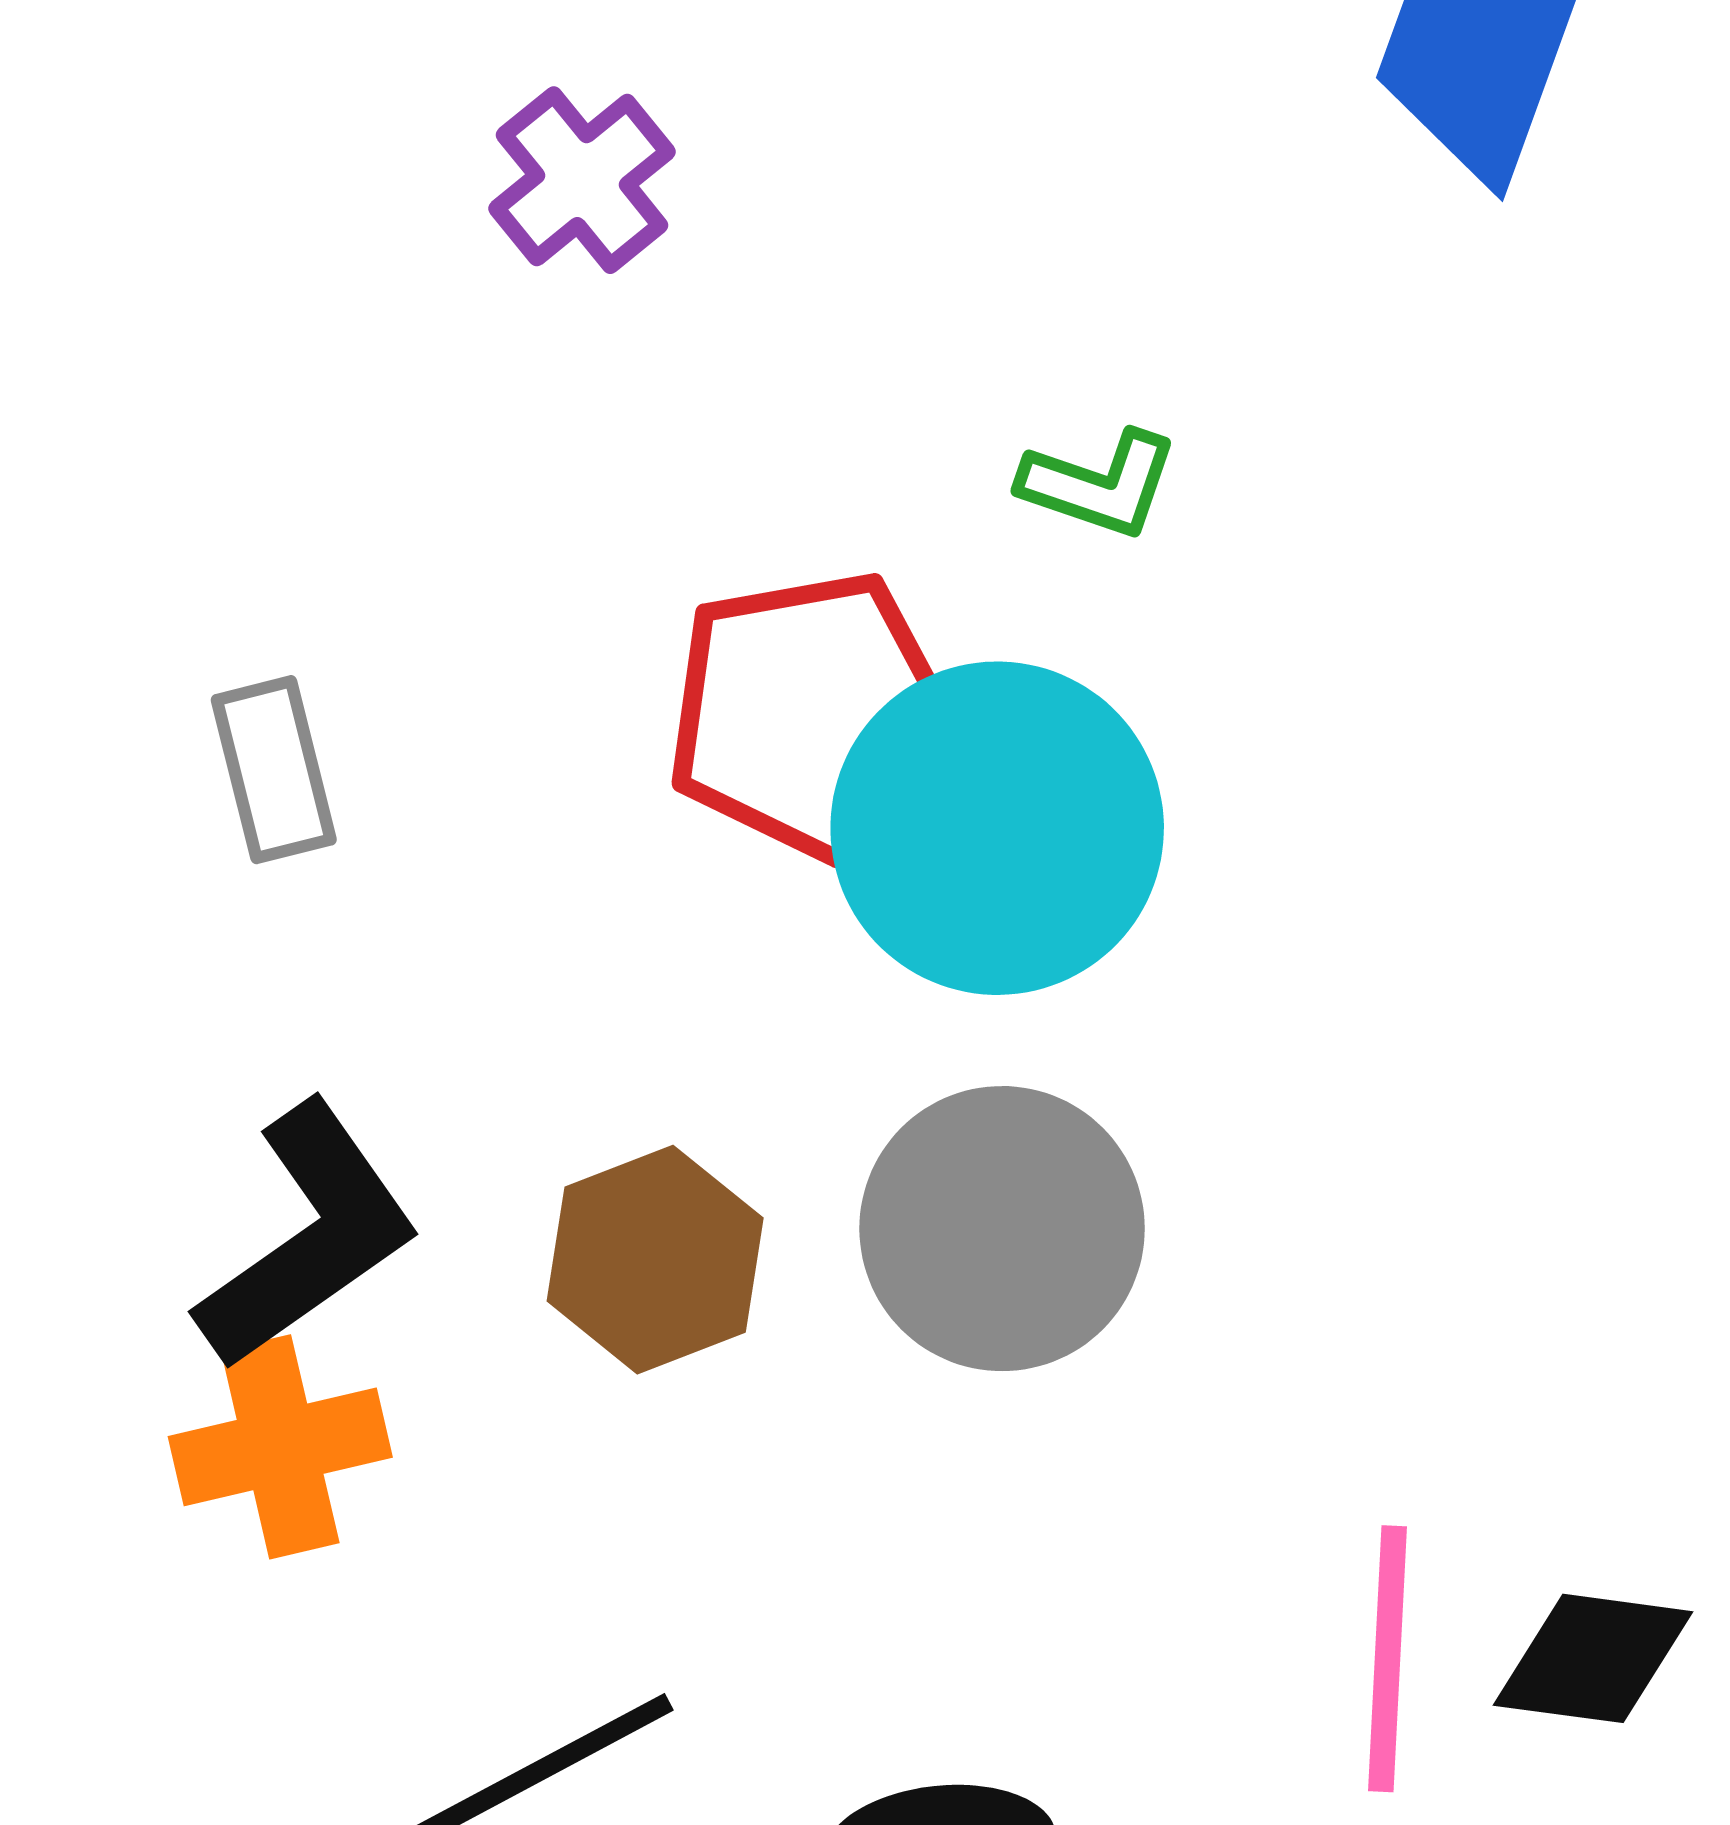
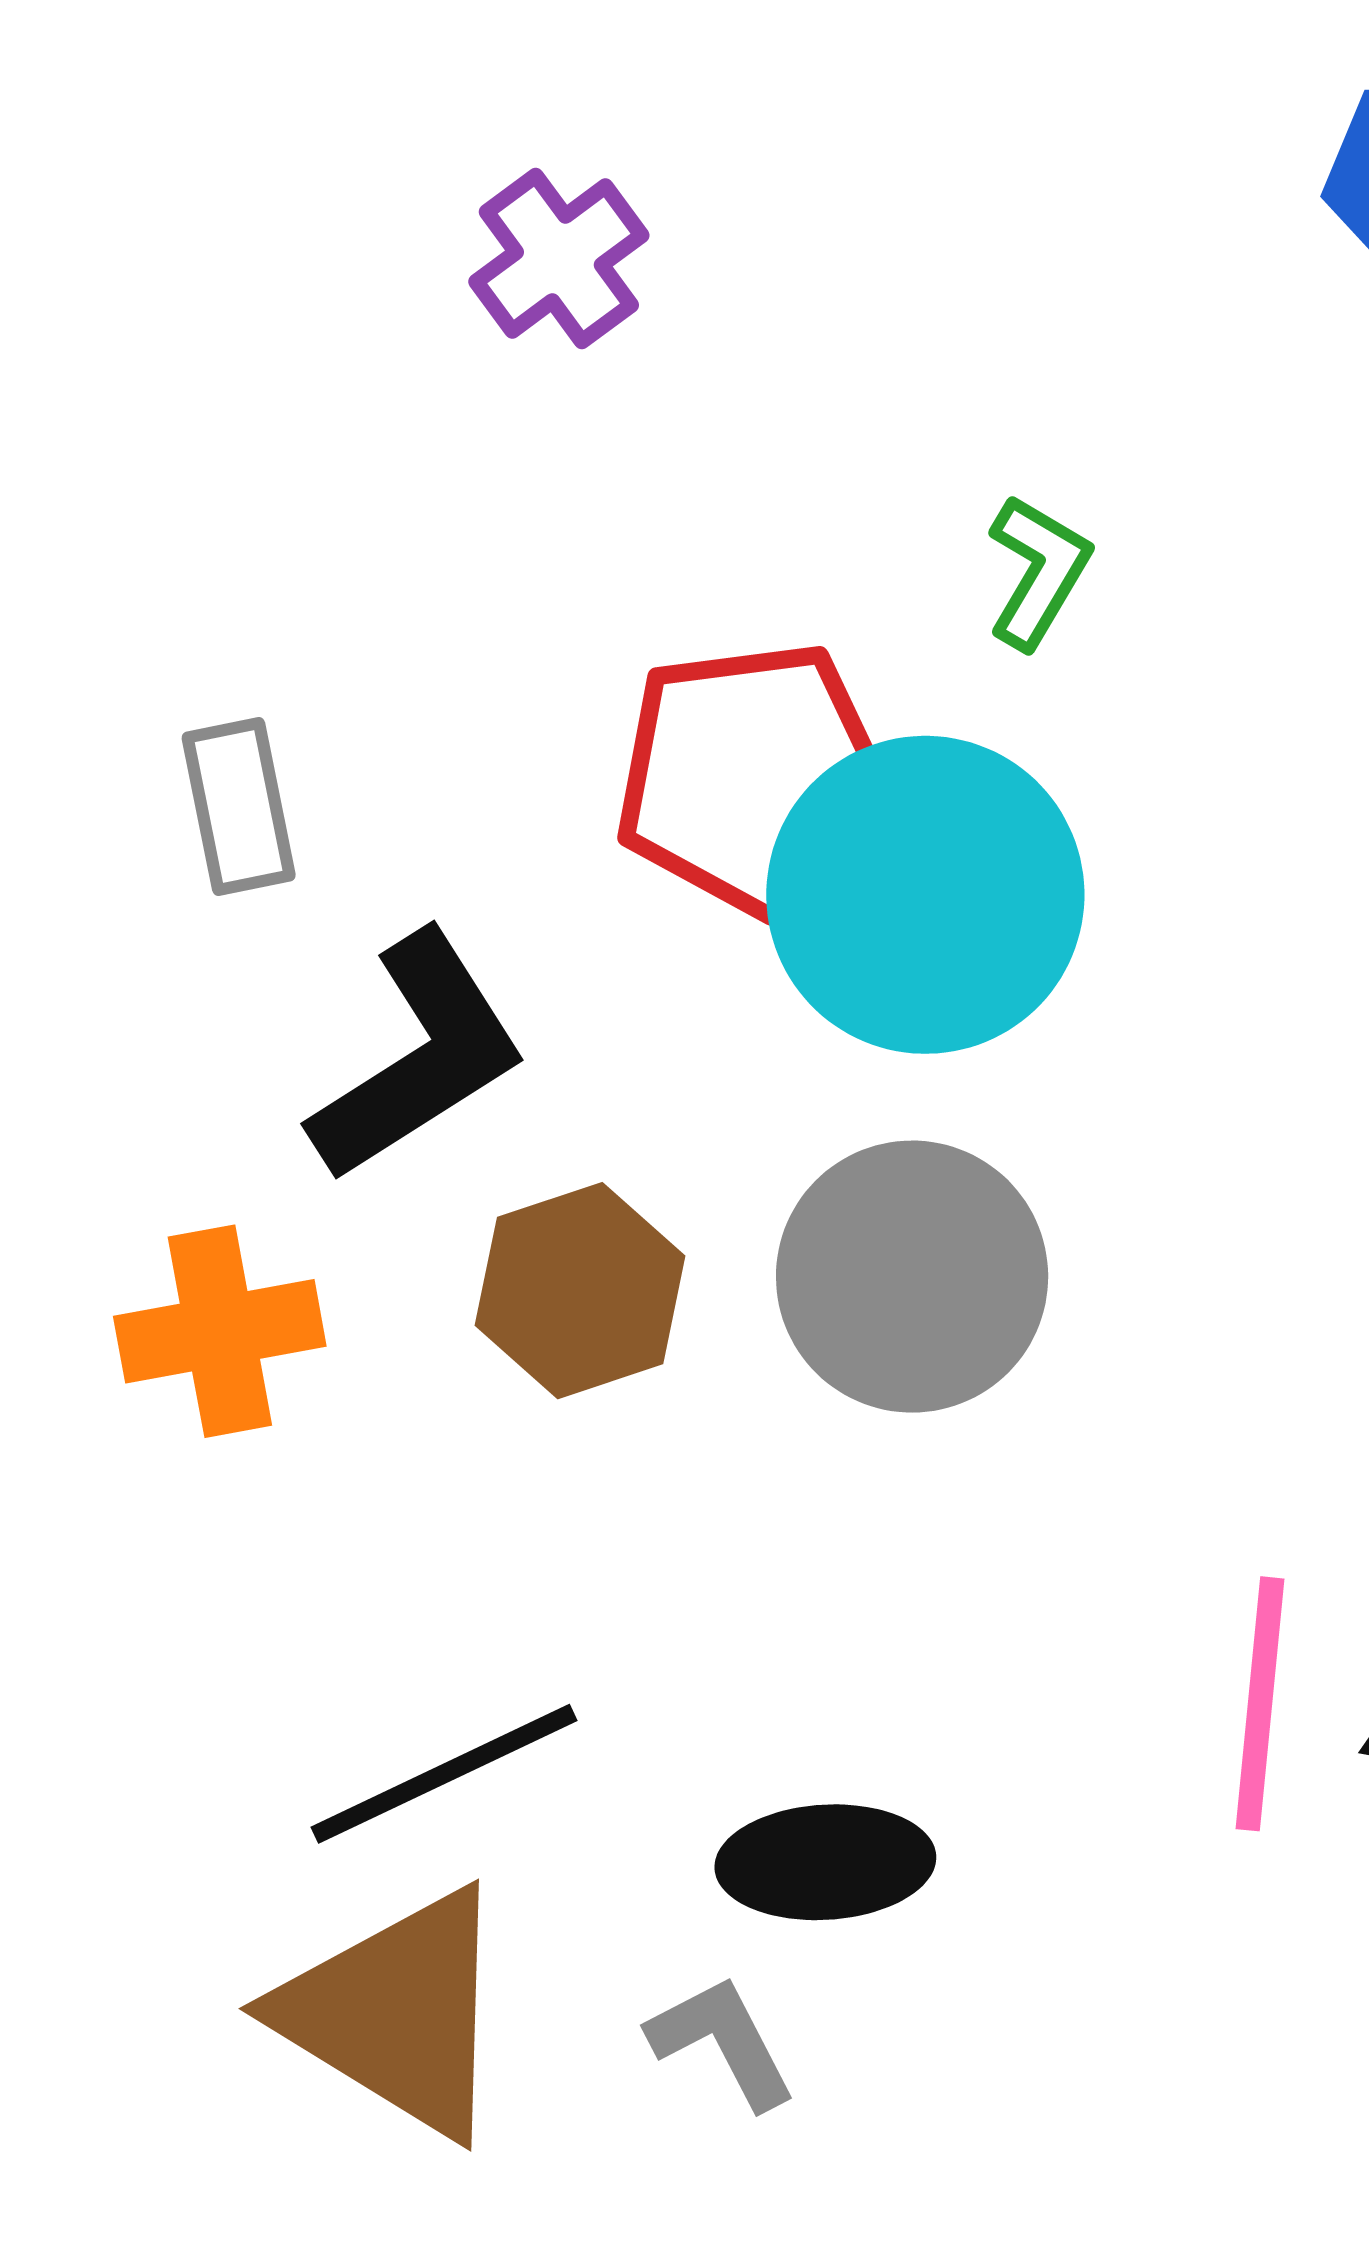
green L-shape: (1099, 484) -> (1038, 572), turned -81
black L-shape: (308, 1236) -> (418, 1057), moved
orange cross: (280, 1447) -> (220, 1331), moved

